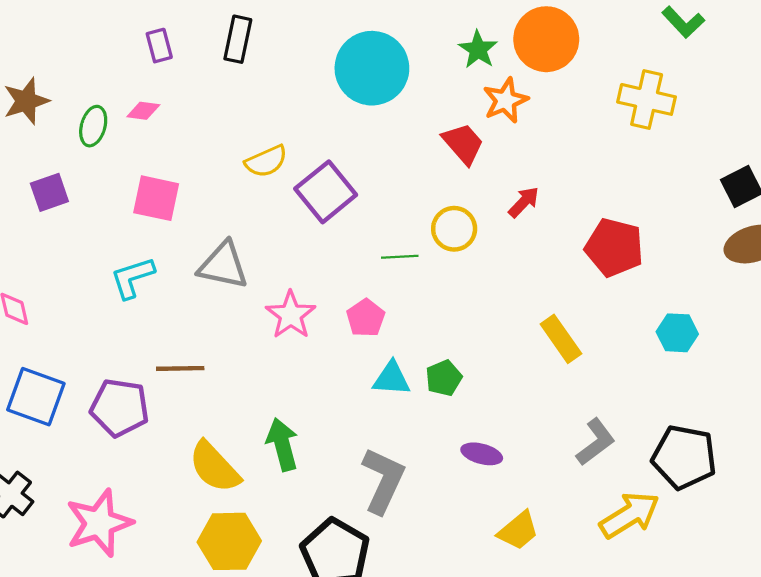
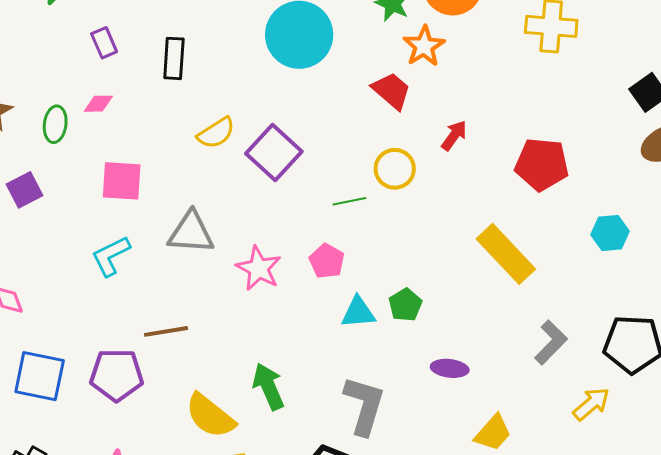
black rectangle: (238, 39) -> (174, 58), moved
yellow rectangle: (561, 339) -> (506, 254), size x1.4
yellow arrow: (630, 515) -> (591, 404), size x0.7

